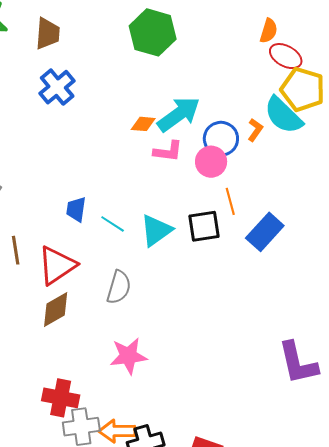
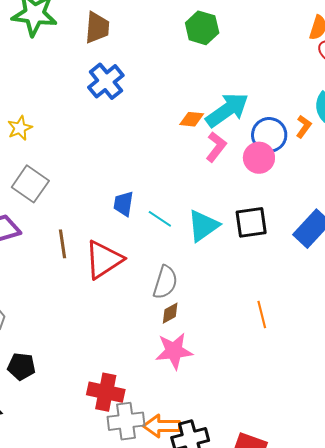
green hexagon: (153, 32) -> (202, 28), size x0.7
pink L-shape: (168, 151) -> (216, 147), turned -60
orange line: (230, 201) -> (262, 315), moved
brown diamond: (56, 310) -> (170, 313), moved, size x0.6

